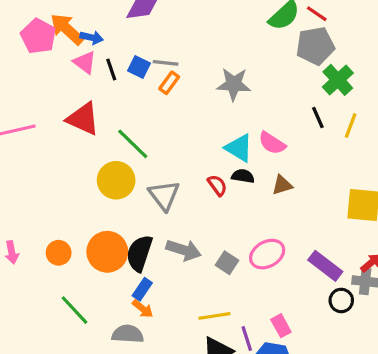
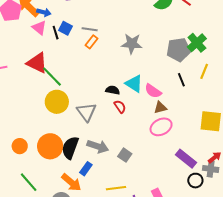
gray pentagon: (315, 46) -> (178, 50), moved
blue square: (139, 67) -> (65, 28), moved
black line: (318, 117) -> (181, 80), moved
pink semicircle: (272, 143) -> (153, 91), moved
green line: (133, 144) -> (52, 77), moved
black semicircle: (243, 176) -> (113, 90), moved
pink ellipse: (267, 254) -> (161, 127), moved
blue rectangle: (142, 289) -> (86, 169), moved
orange arrow: (143, 309) -> (71, 182), size x1.5

